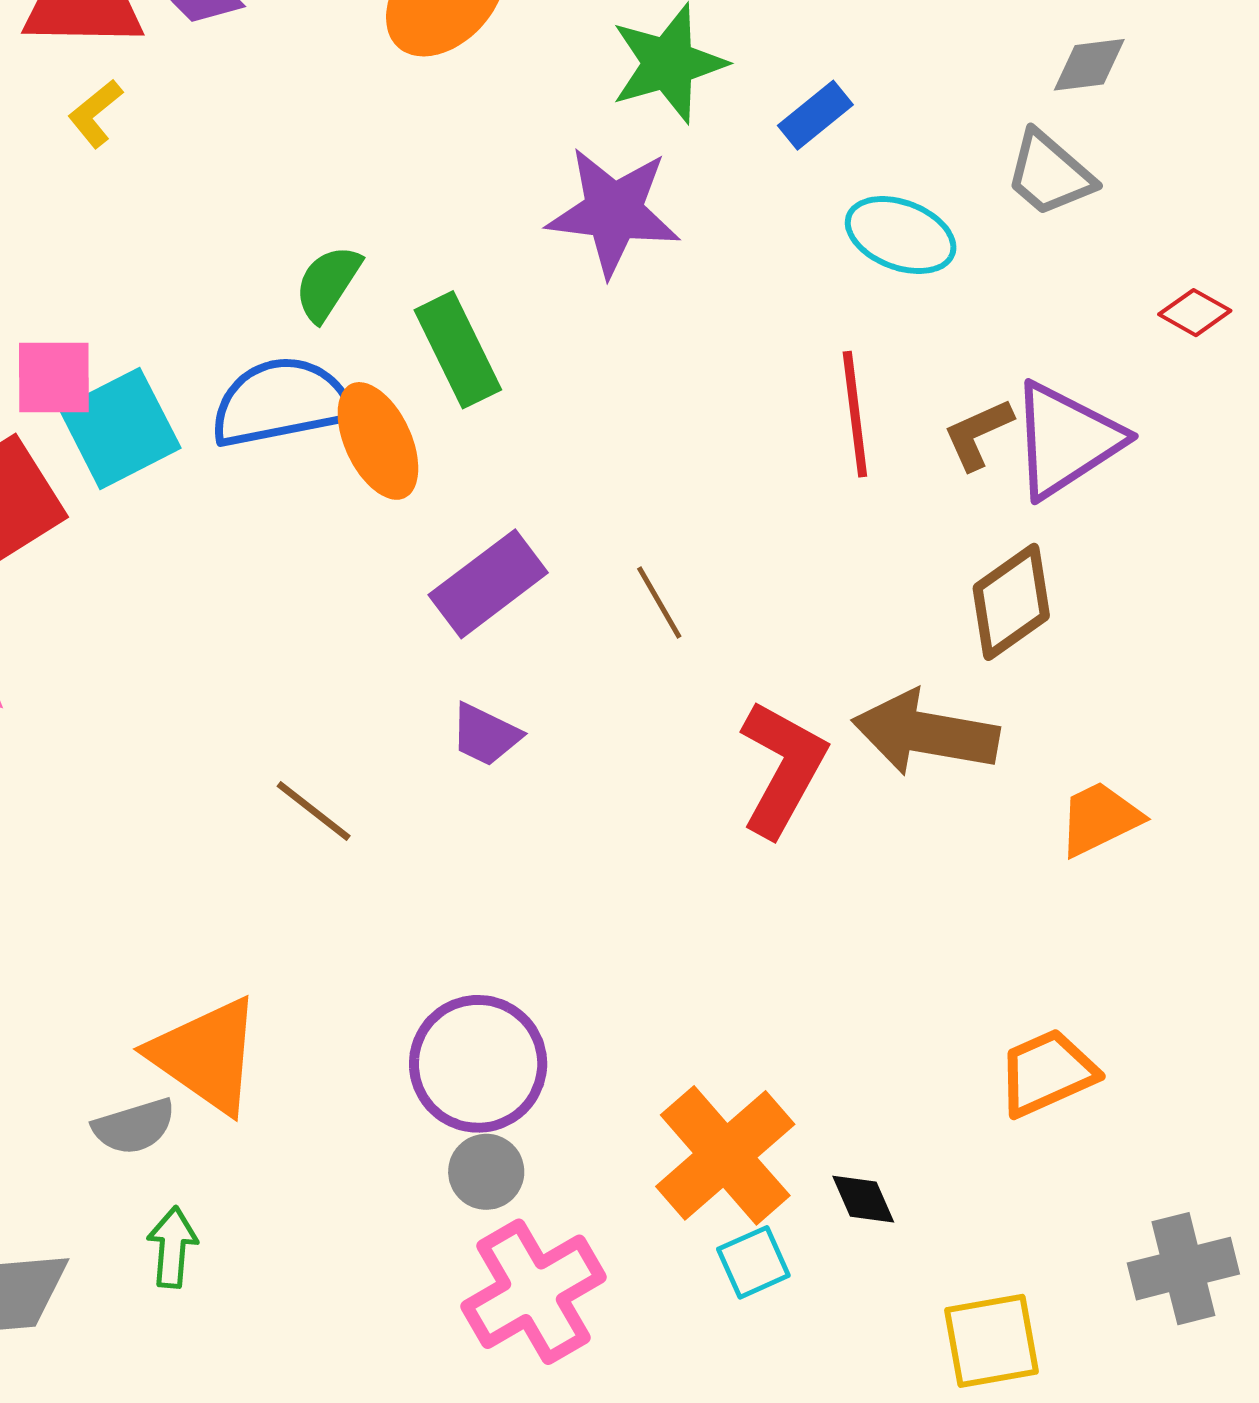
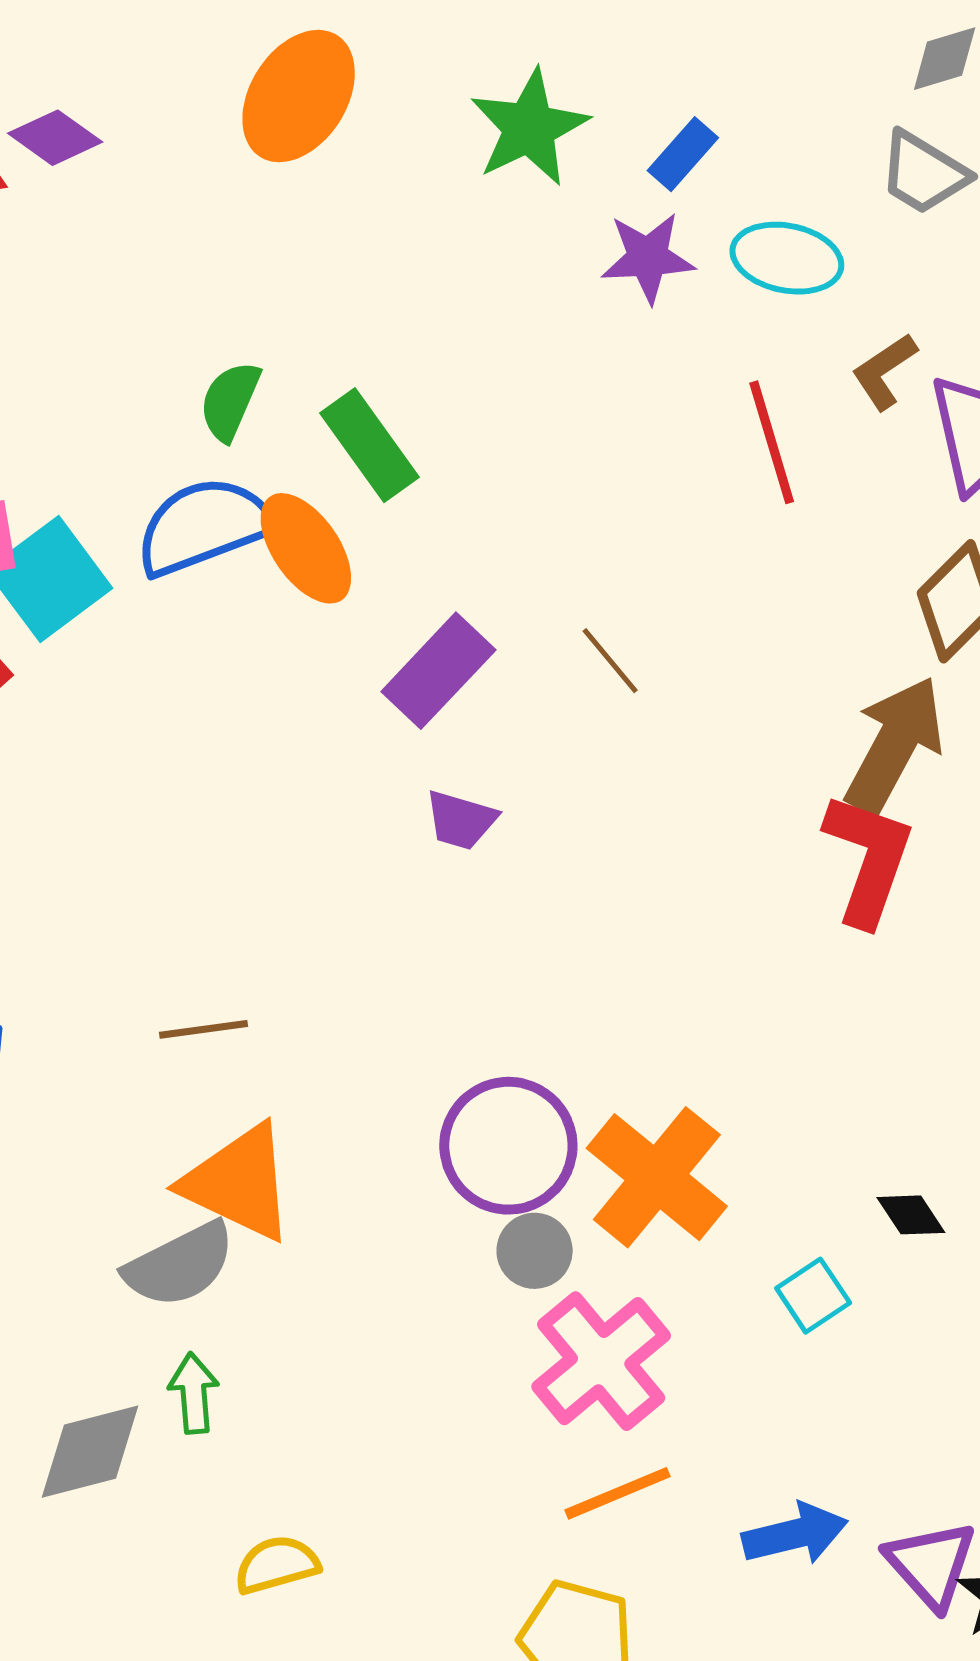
purple star: (614, 212) -> (648, 258), moved, size x0.7
brown L-shape: (978, 434) -> (884, 371), moved
brown arrow: (925, 733) -> (894, 745), turned 118
red L-shape: (783, 768) -> (868, 859), moved
brown line: (314, 811) -> (203, 1029), moved, turned -36
gray semicircle: (134, 1126) -> (180, 1265), size x1.4
orange cross: (725, 1155) -> (657, 1177), moved
green arrow: (172, 1247) -> (194, 1393), moved

